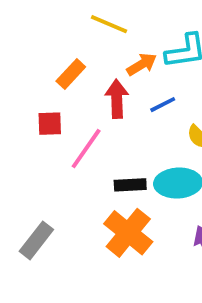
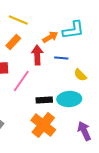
yellow line: (109, 24) -> (18, 20), moved
blue line: (163, 105) -> (61, 58), turned 32

